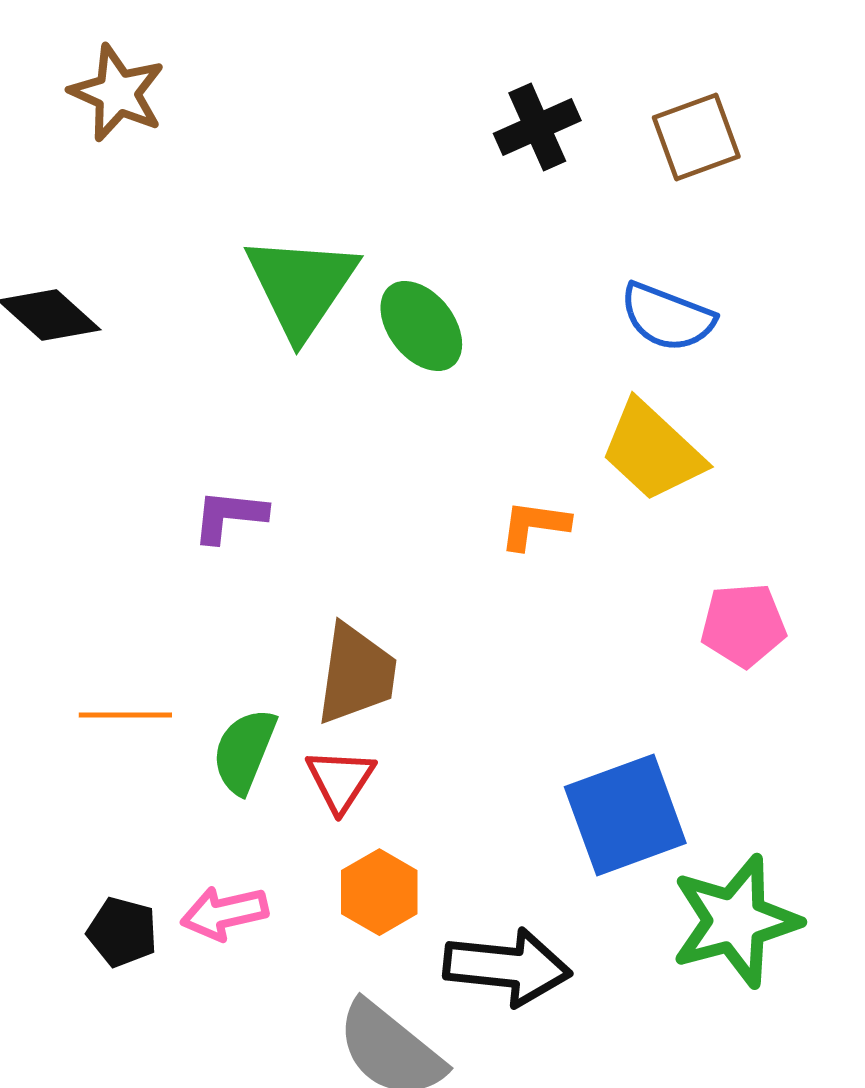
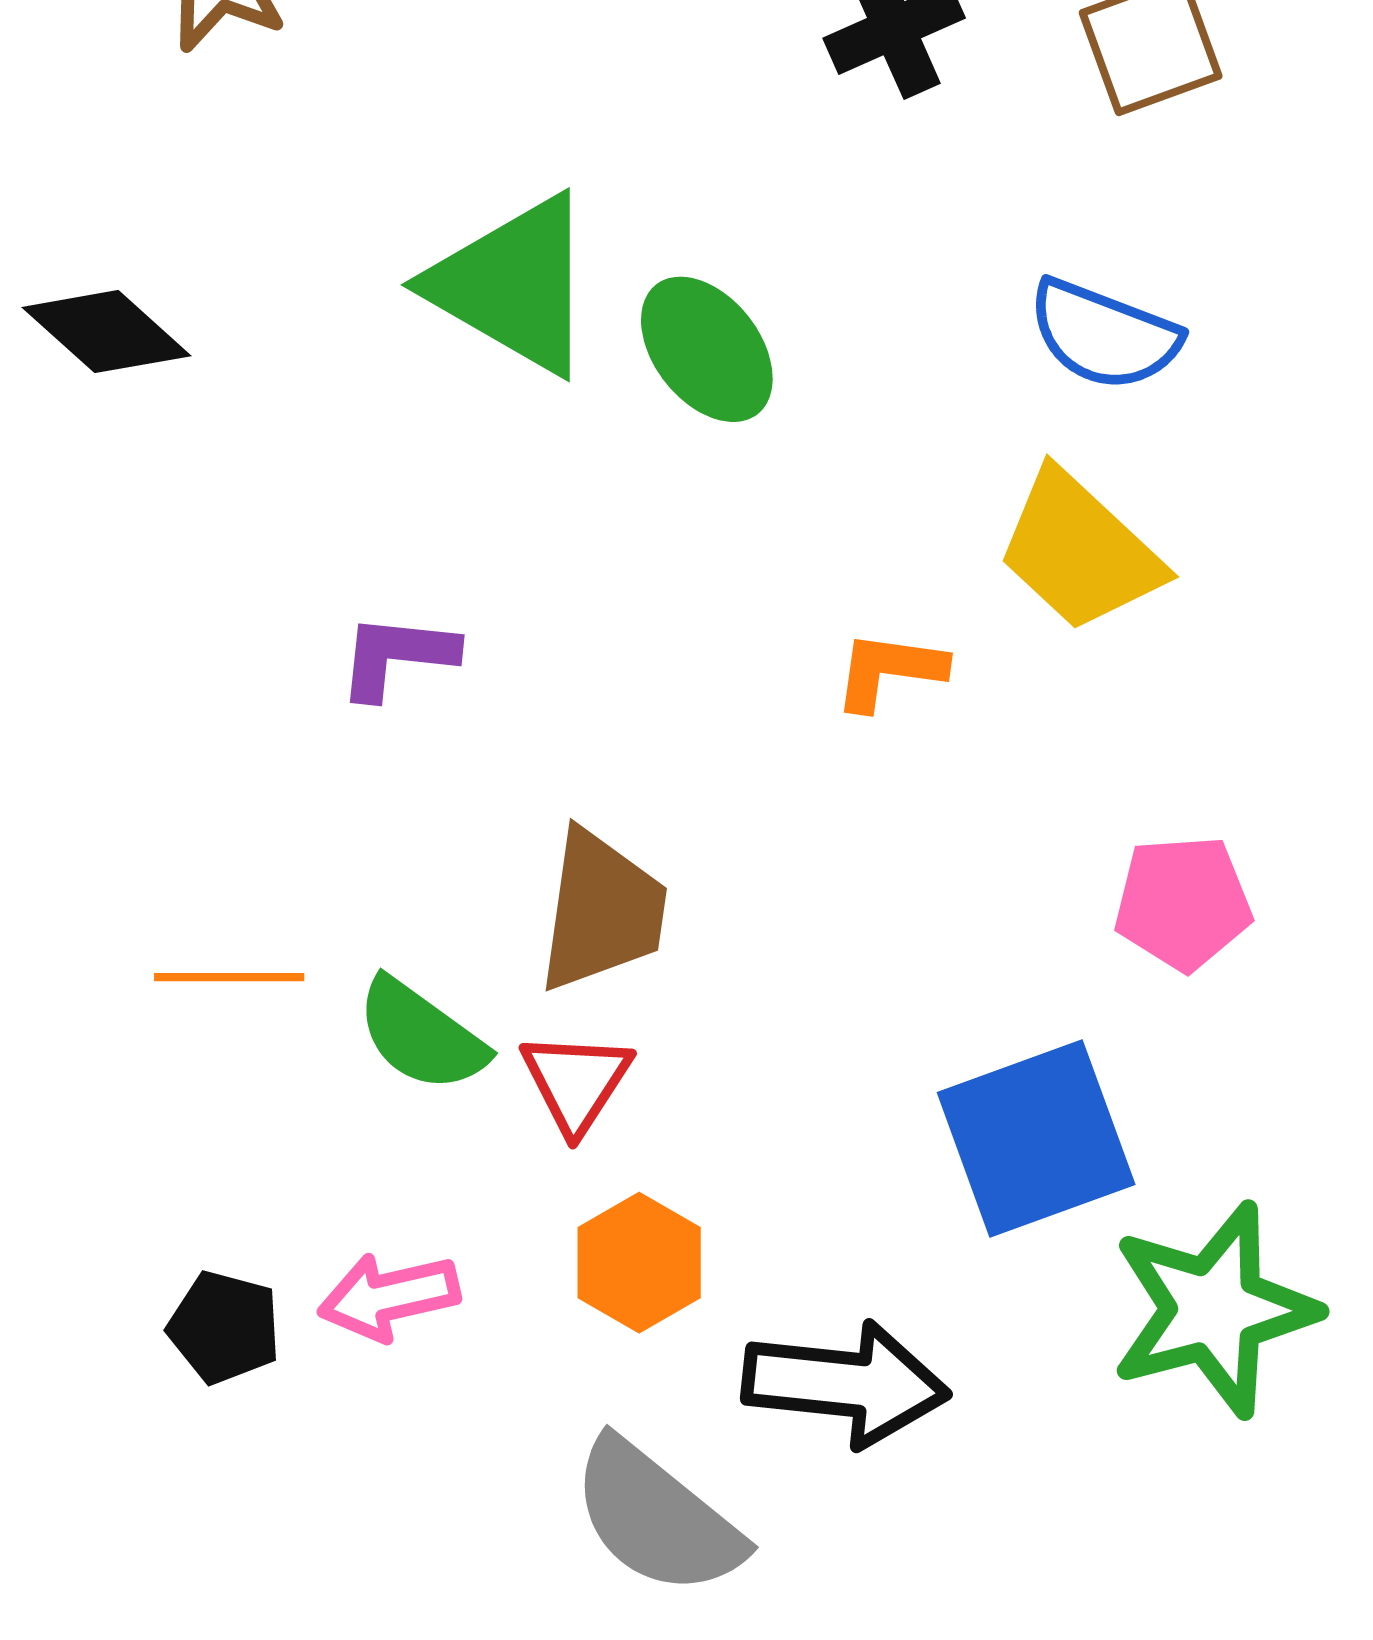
green triangle: (301, 286) -> (513, 285), turned -34
pink pentagon: (743, 625) -> (1183, 903), moved
green semicircle: (244, 751) -> (421, 1035), turned -76

